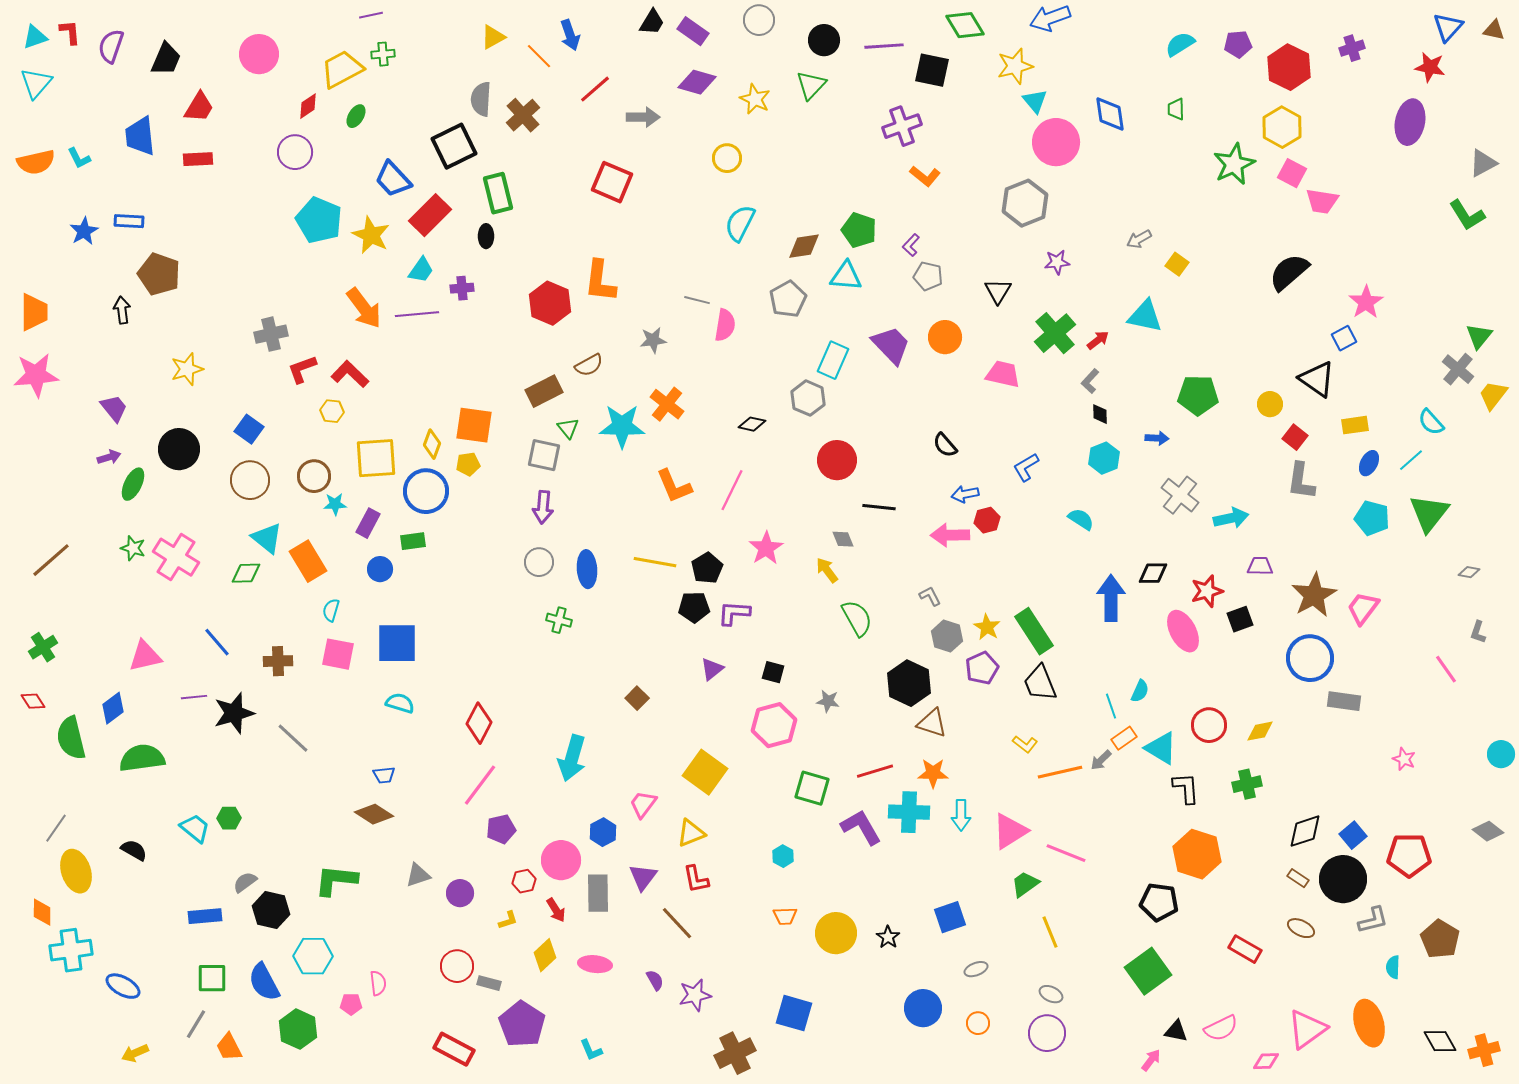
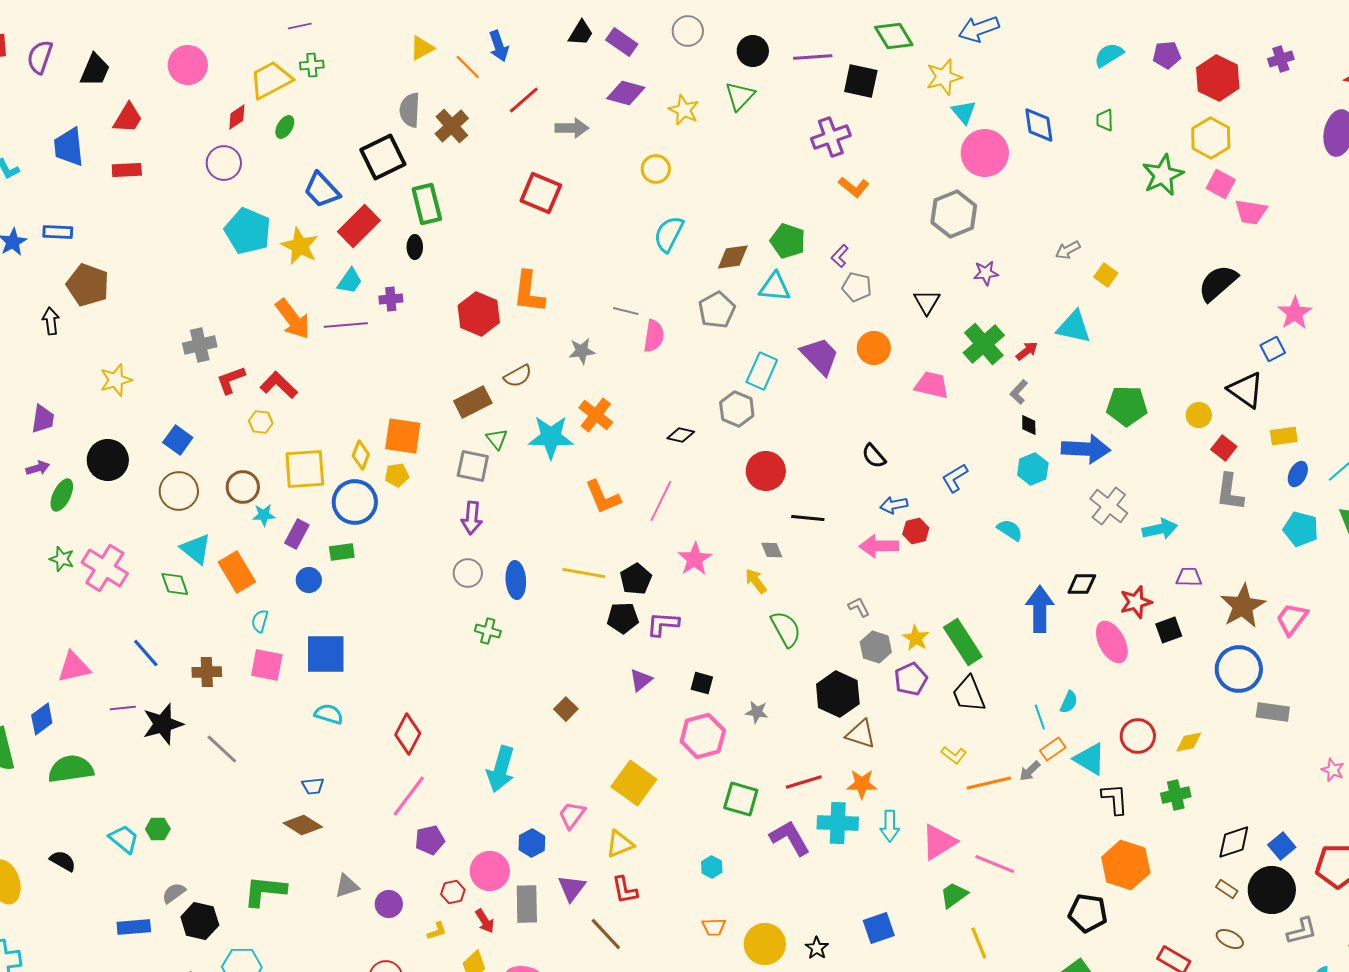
purple trapezoid: (114, 408) -> (43, 419), turned 48
blue arrow: (1157, 438) -> (1086, 449), size x2.0
green diamond: (246, 573) -> (175, 584), turned 72

